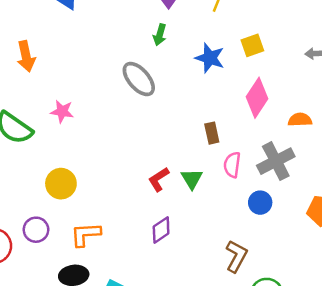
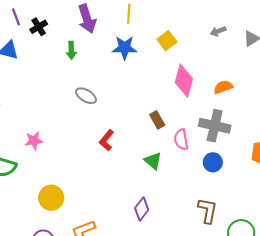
green arrow: (160, 35) -> (71, 50), moved
blue star: (210, 58) -> (125, 48), moved
gray ellipse: (139, 79) -> (86, 96), size x0.7
gray cross: (276, 161) -> (215, 126), turned -32
red L-shape: (159, 179) -> (107, 140), moved

